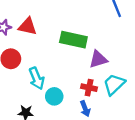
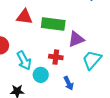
red triangle: (28, 26) -> (24, 17), moved
red cross: (89, 88) -> (56, 57), moved

